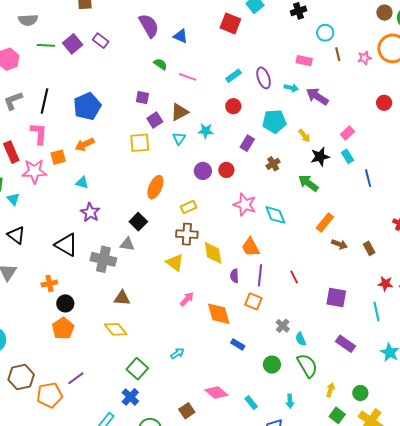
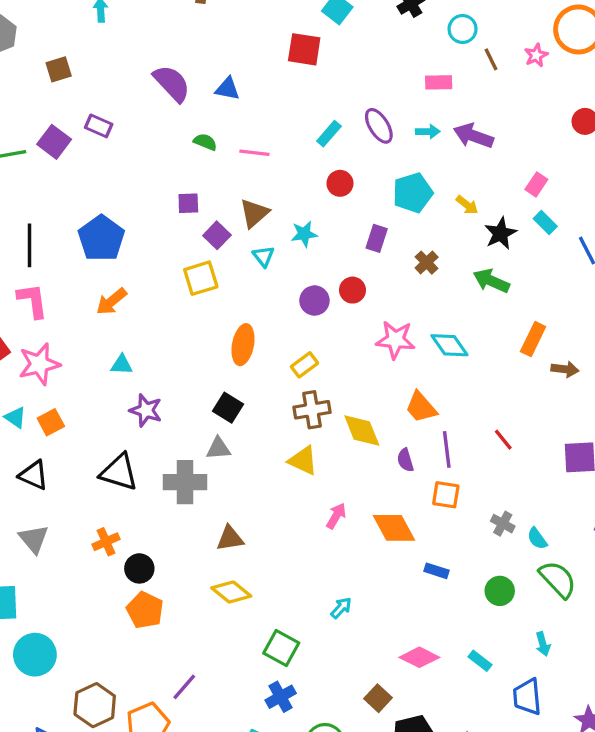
orange square: (58, 157) -> (51, 422), moved
blue cross: (130, 397) -> (281, 697), turned 30

